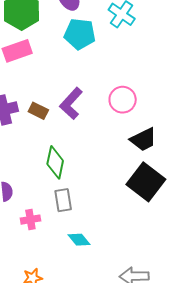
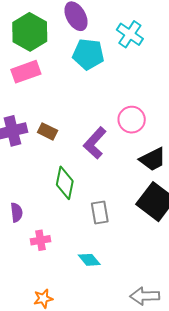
purple L-shape: (71, 103) -> (95, 143), moved
gray rectangle: (63, 200) -> (100, 212), moved

